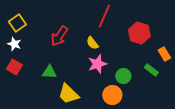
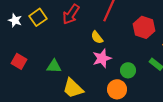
yellow square: (17, 23) -> (38, 17), moved
red arrow: (59, 36) -> (71, 14), moved
white star: (14, 44) -> (15, 20), moved

